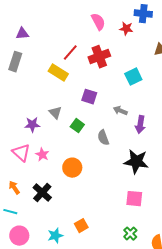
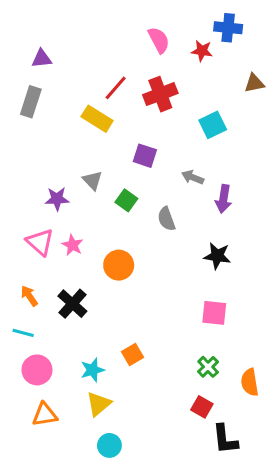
black star: (136, 162) -> (217, 256), size x0.7

